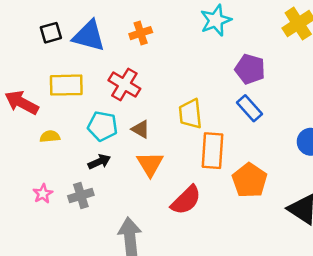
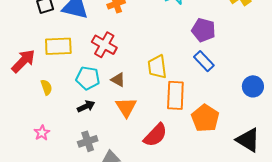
red arrow: (22, 103) -> (23, 61), turned 108
yellow semicircle: (50, 136) -> (46, 87), turned 77
gray cross: (81, 196) -> (88, 141), moved

